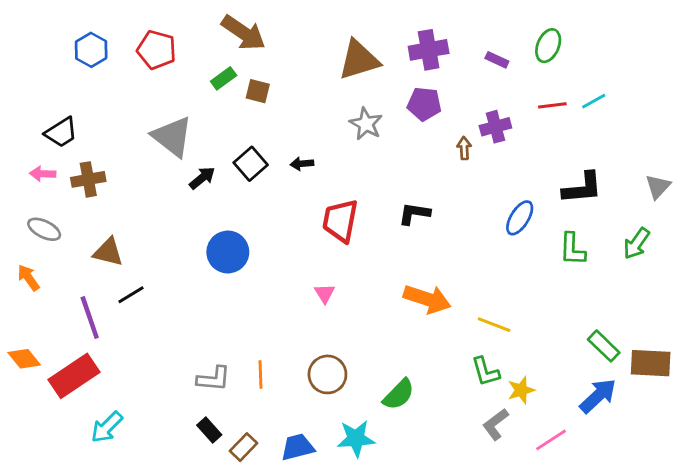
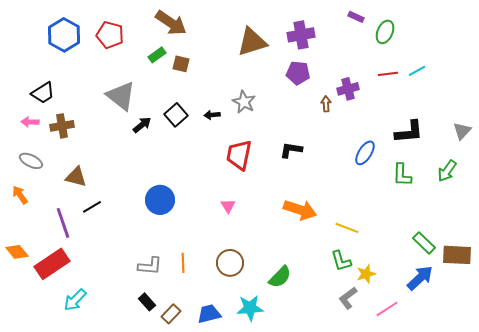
blue hexagon: (91, 50) -> (64, 35), size x1.4
purple rectangle: (497, 60) -> (356, 17), moved
gray star: (366, 124) -> (244, 102), moved
blue circle: (228, 252) -> (160, 200), moved

